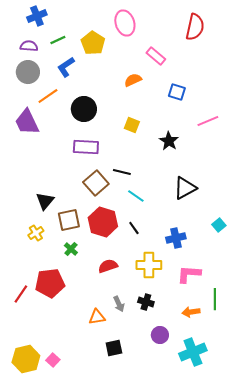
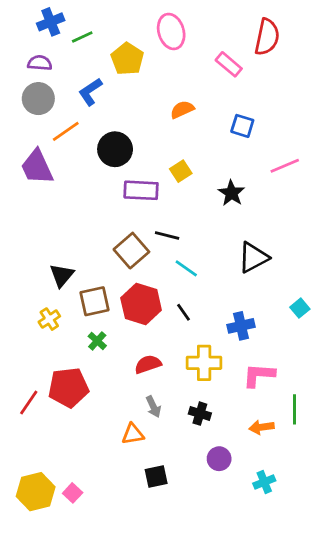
green line: (58, 40) -> (82, 37), moved
pink rectangle: (156, 56) -> (229, 64), moved
yellow square: (132, 125) -> (181, 171), turned 35
purple rectangle: (86, 147) -> (141, 190), moved
gray arrow: (119, 304) -> (153, 407), moved
cyan cross: (193, 352) -> (264, 482), size x0.6

